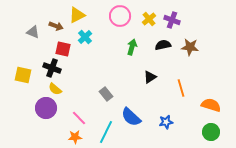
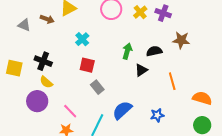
cyan cross: (85, 37) -> (82, 39), moved
black semicircle: (163, 45) -> (154, 51), moved
green arrow: (132, 47) -> (127, 51), moved
red square: (63, 49) -> (87, 65), moved
blue semicircle: (131, 117) -> (122, 110), turned 95

